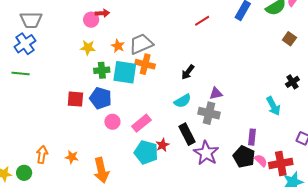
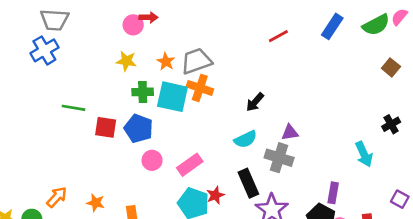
green line: (21, 74) -> (74, 108), moved
orange arrow: (42, 155) -> (57, 197), turned 30

